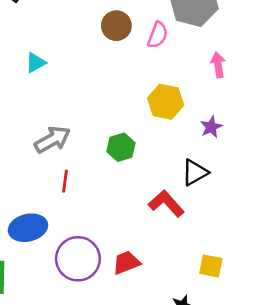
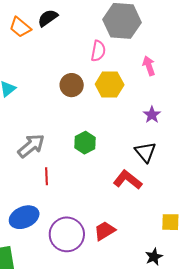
brown circle: (116, 26) -> (72, 85), moved
yellow hexagon: (166, 102) -> (110, 84), moved
black triangle: (195, 172) -> (145, 152), turned -30

